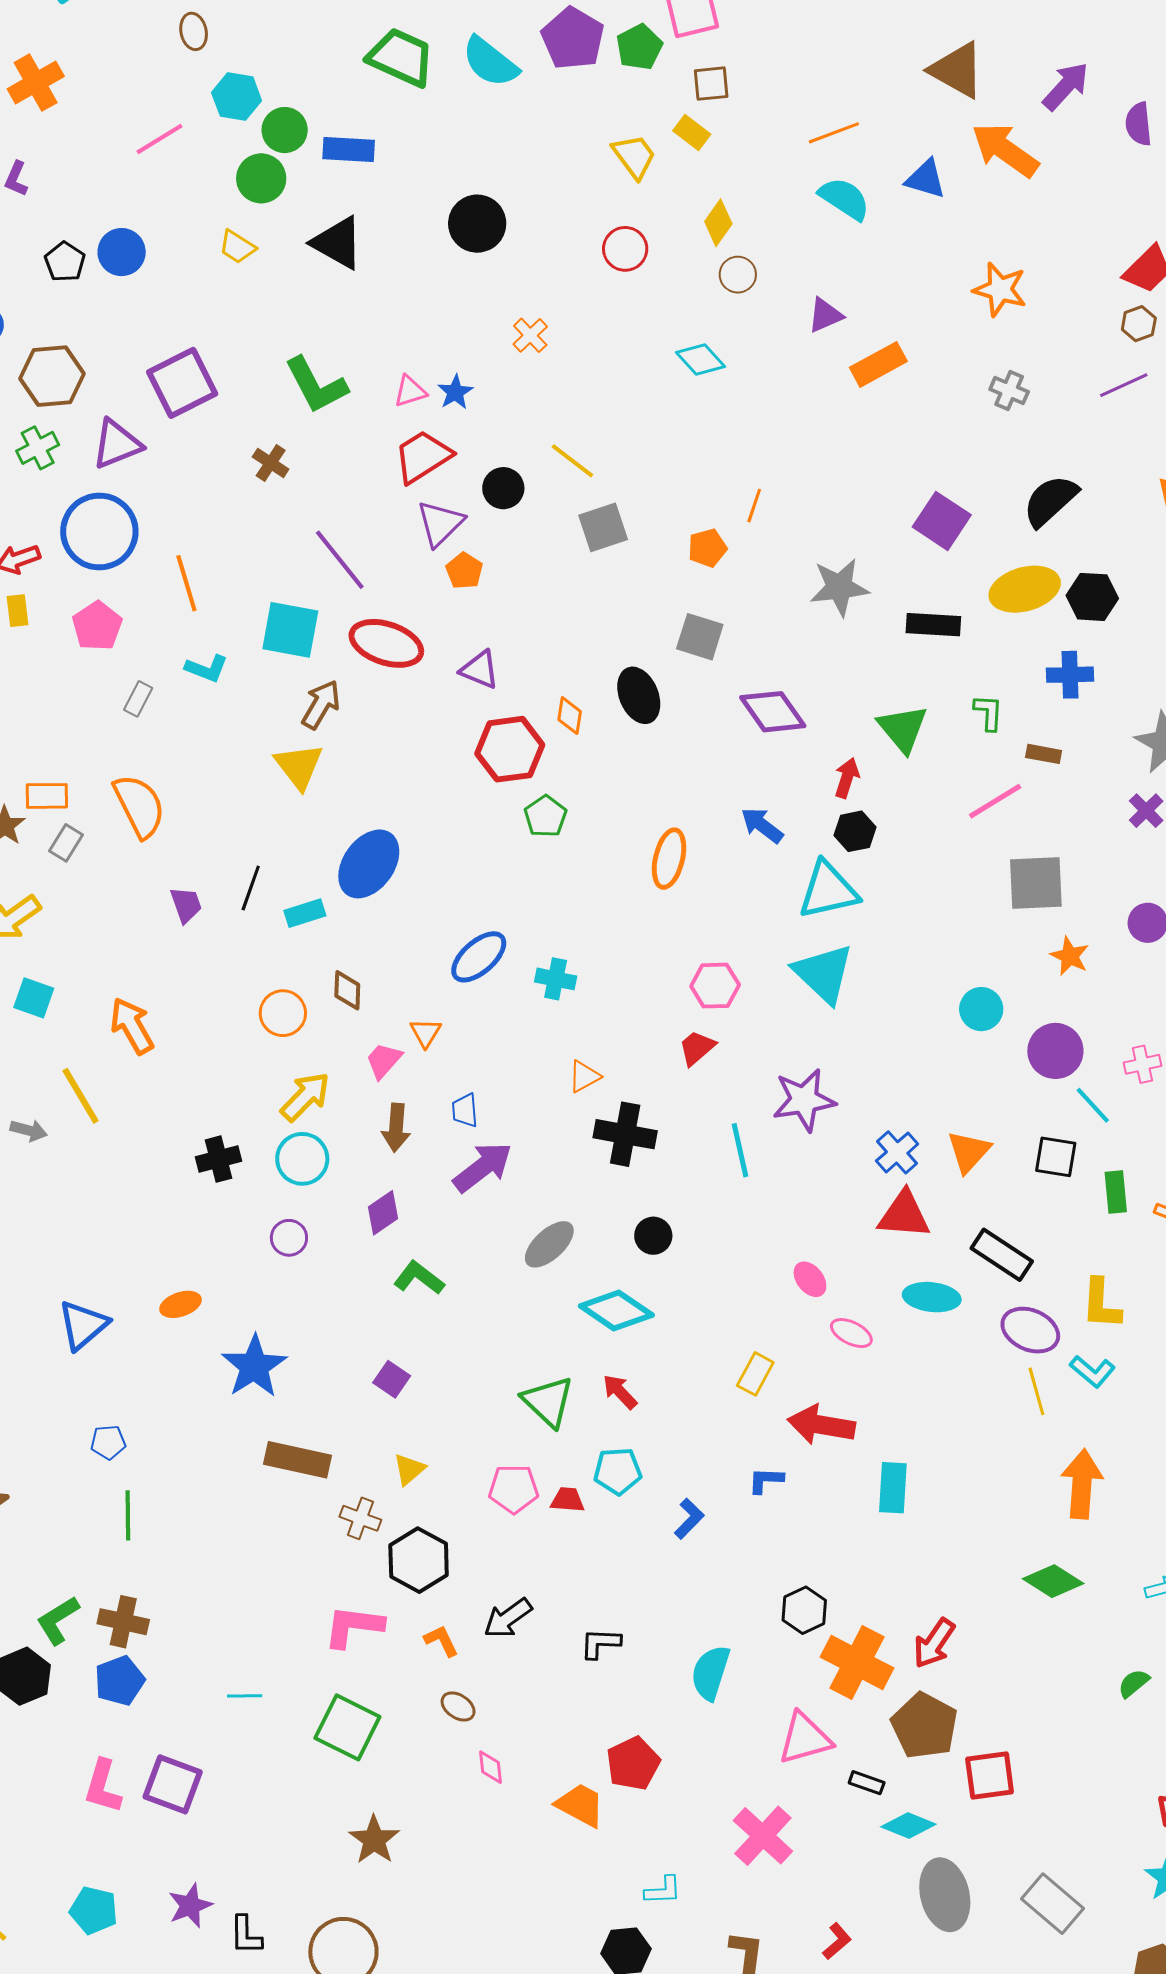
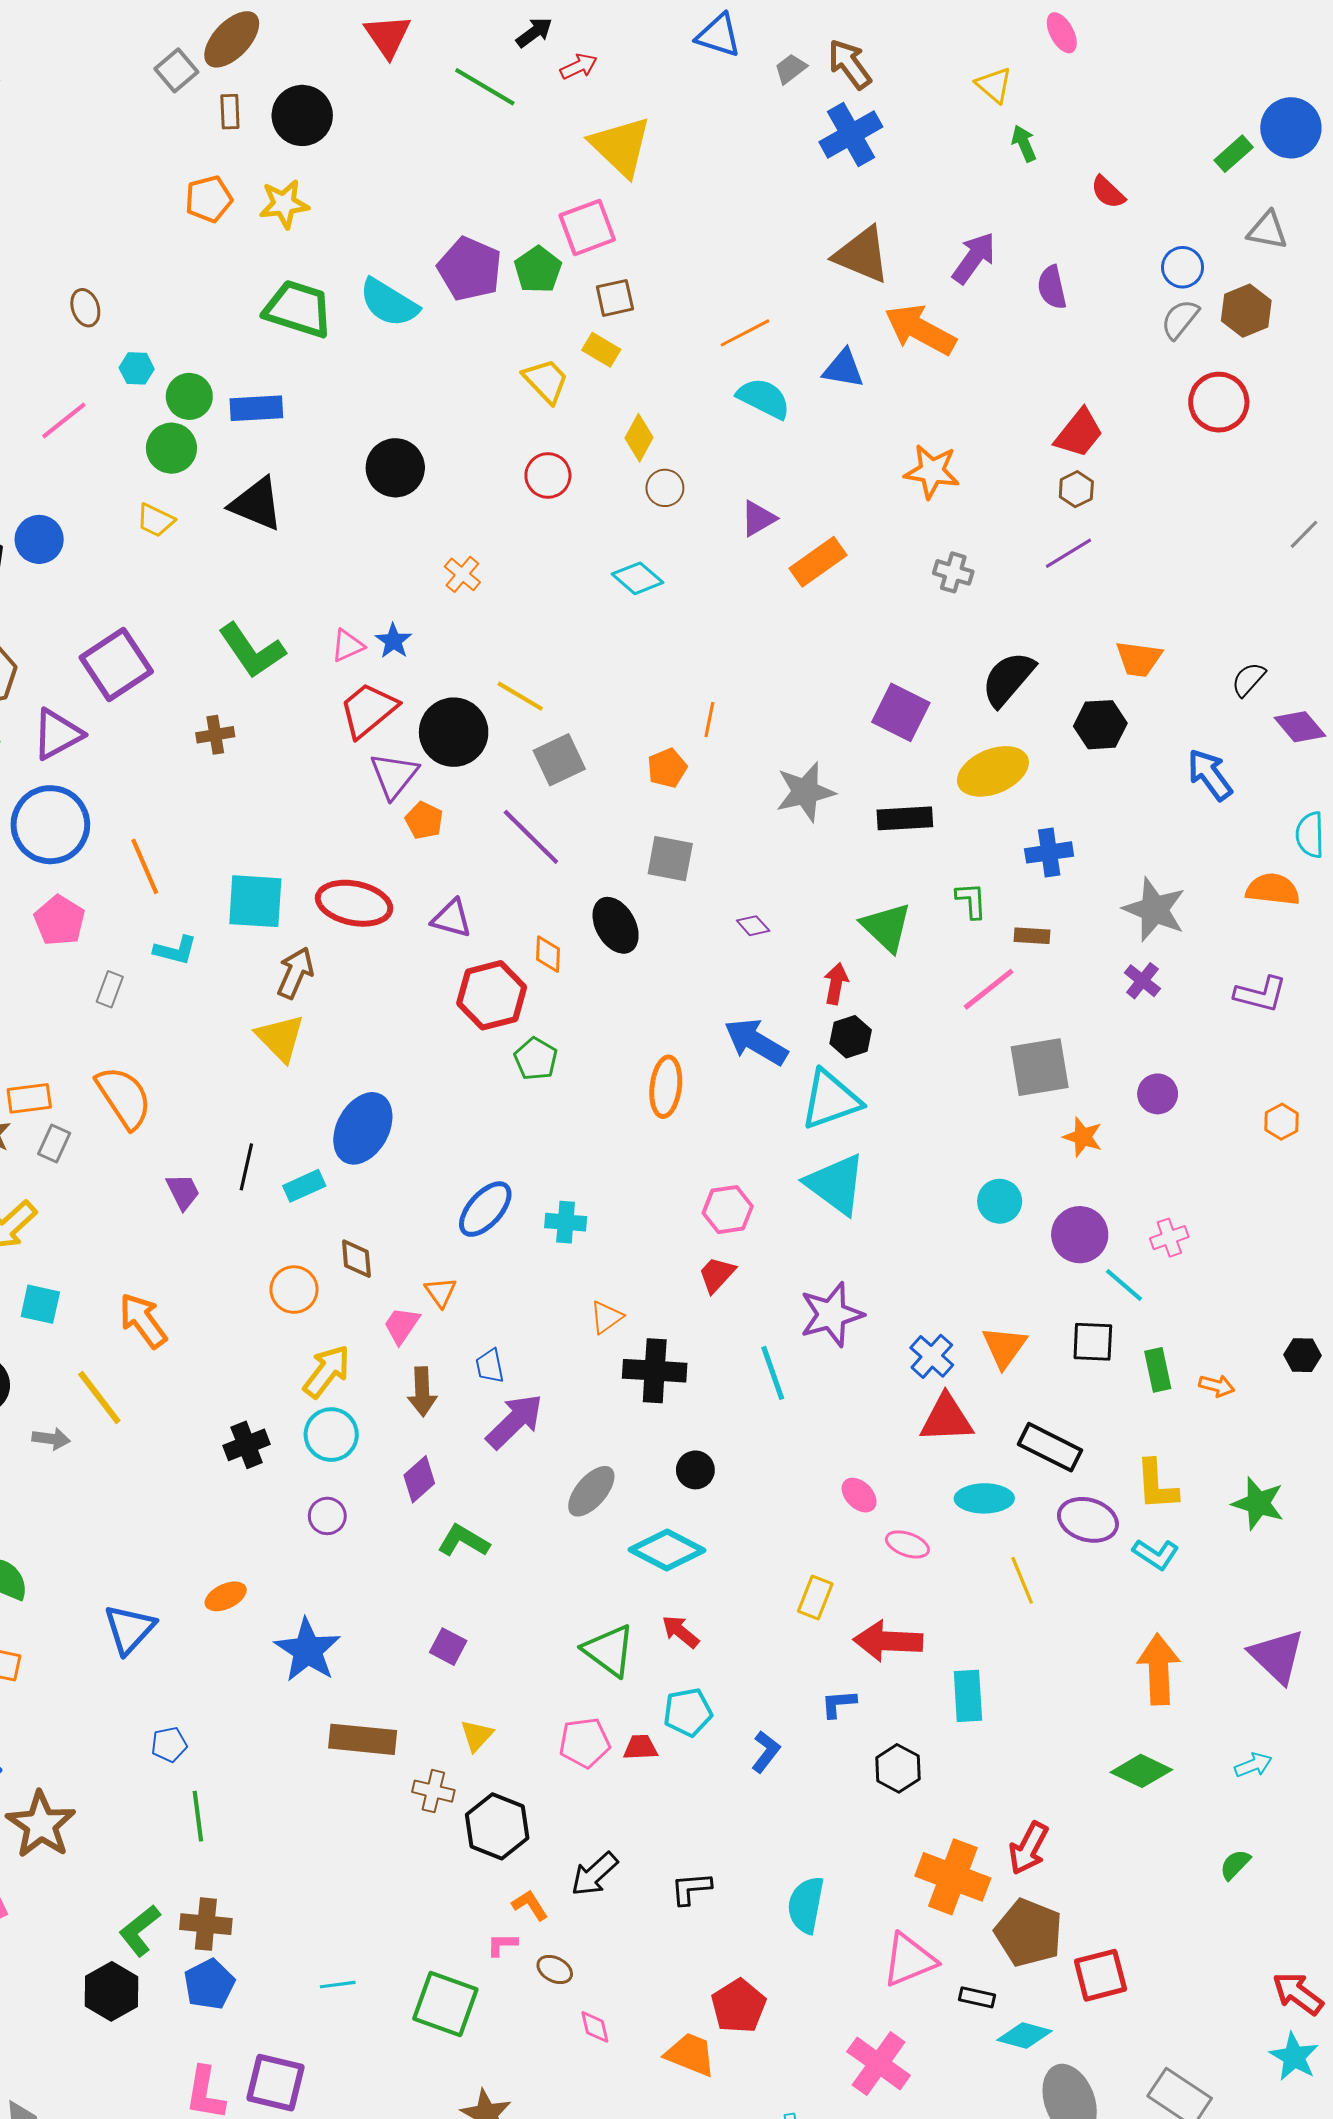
cyan hexagon: (237, 97) -> (137, 368), size x0.7
brown cross: (271, 463) -> (215, 735), turned -36
black circle: (503, 488) -> (454, 732), size x1.6
purple line: (340, 560) -> (531, 837), moved
black hexagon: (1092, 597) -> (1100, 725), moved
purple diamond: (773, 712) -> (753, 926), size x0.5
blue arrow: (762, 825) -> (756, 1042), size x1.4
yellow line: (1036, 1391) -> (1022, 1580), moved
black hexagon: (804, 1610) -> (898, 1768), moved
pink L-shape: (353, 1626) -> (502, 1945), moved, size x0.5

